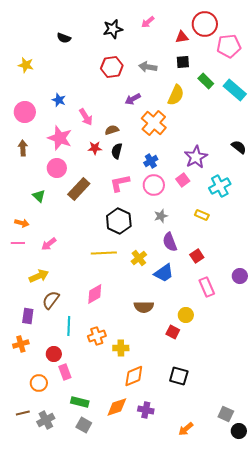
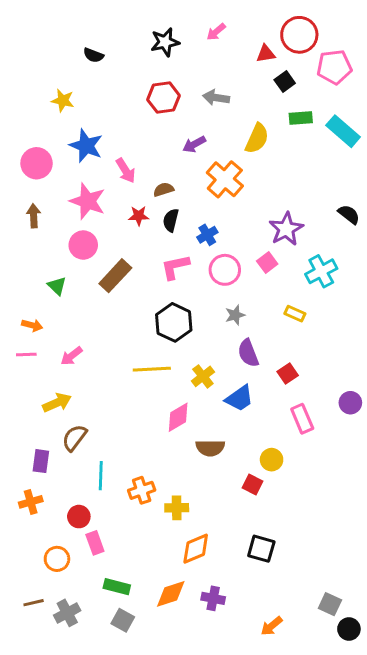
black square: (183, 62) -> (285, 82), moved, turned -32
yellow star: (26, 65) -> (63, 100), moved
green rectangle: (206, 81) -> (301, 118), turned -49
blue star: (59, 100) -> (86, 146), size x1.6
blue cross: (151, 161) -> (207, 235), moved
pink diamond: (95, 294) -> (178, 417), moved

